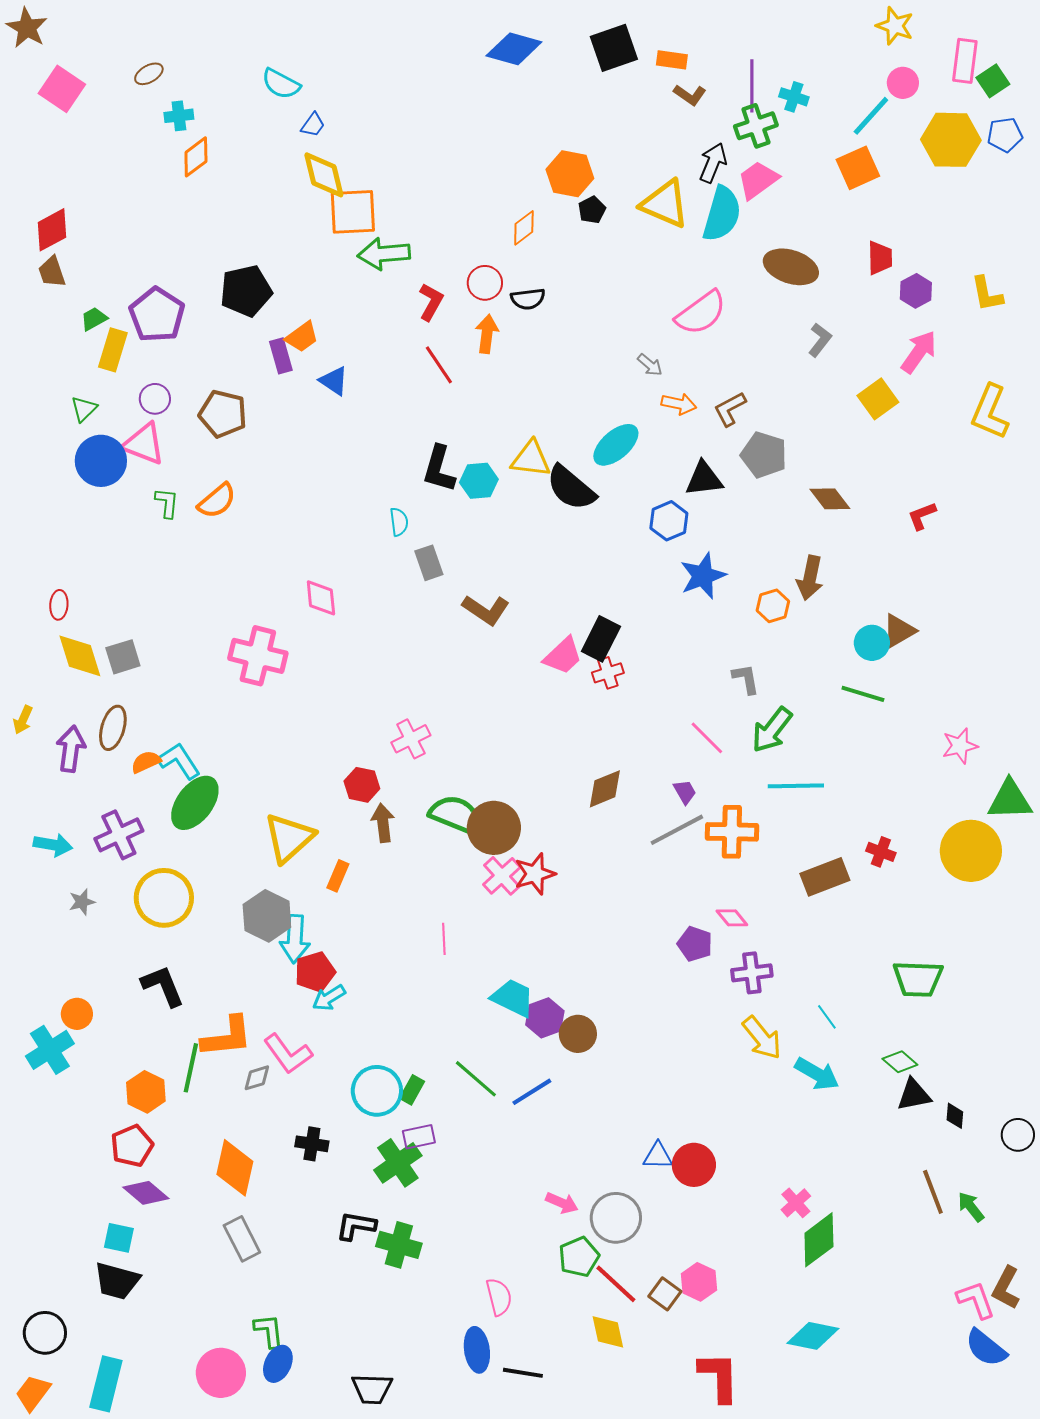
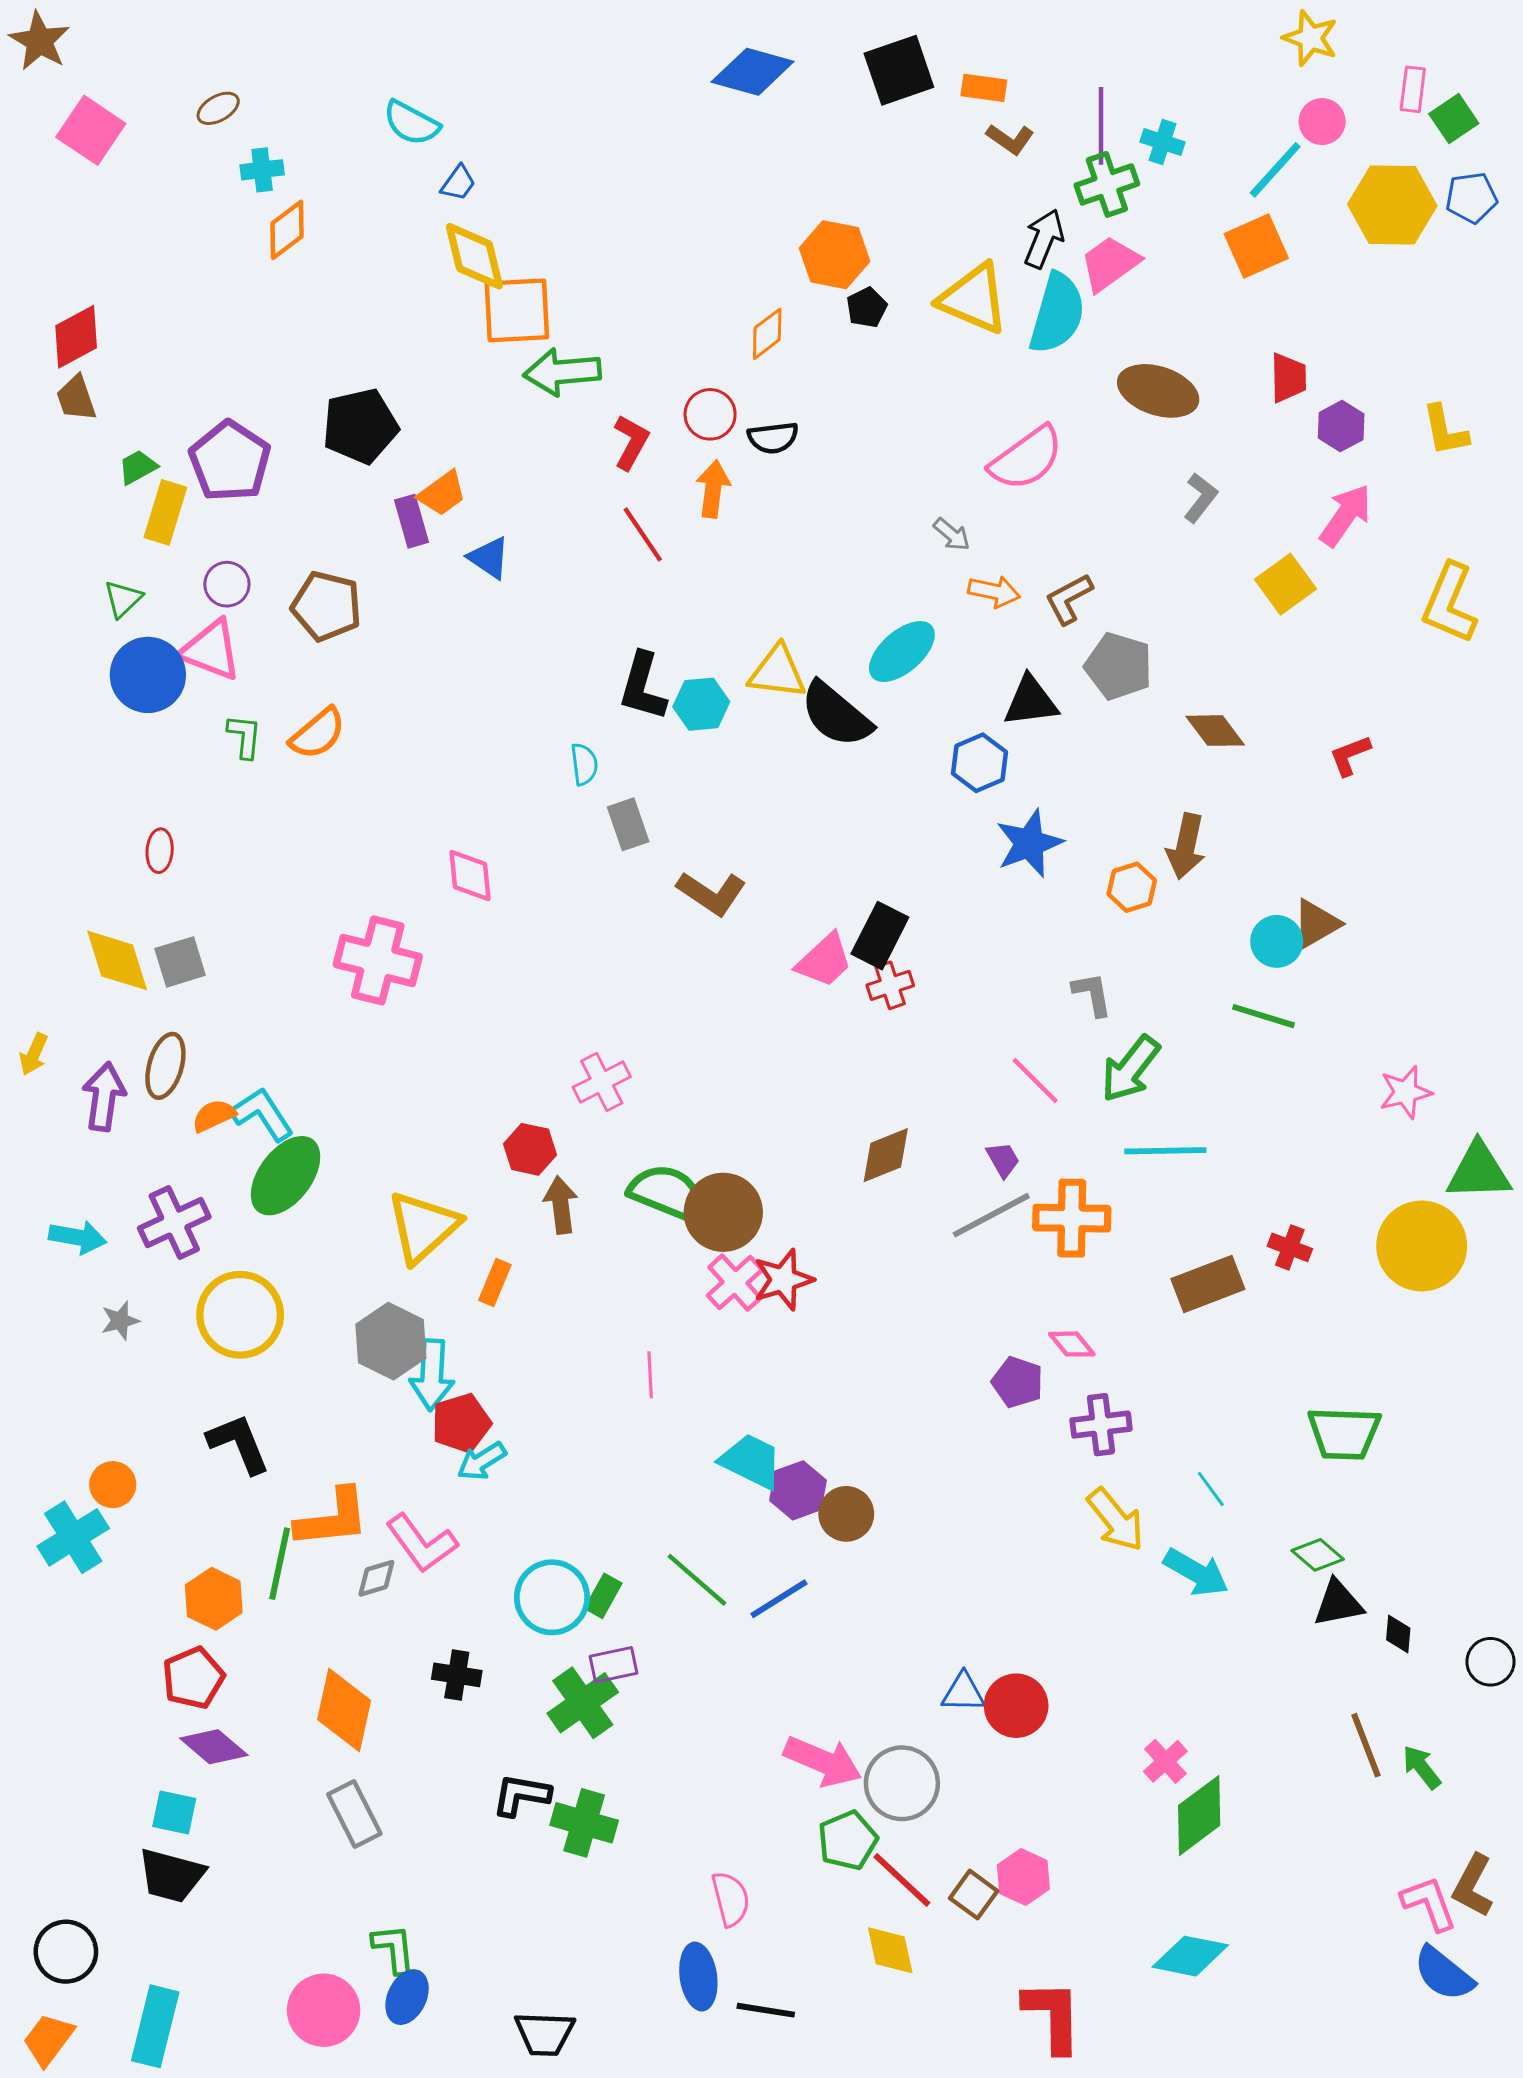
pink rectangle: (965, 61) -> (1413, 89), size x0.7
red ellipse: (59, 605) -> (160, 851), moved
pink arrow: (562, 1203) -> (823, 1761), size x1.6

